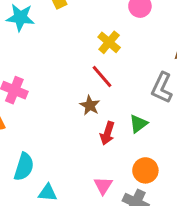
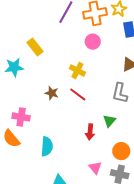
brown star: (90, 105) -> (52, 93), moved
cyan semicircle: (24, 167) -> (47, 146), moved

